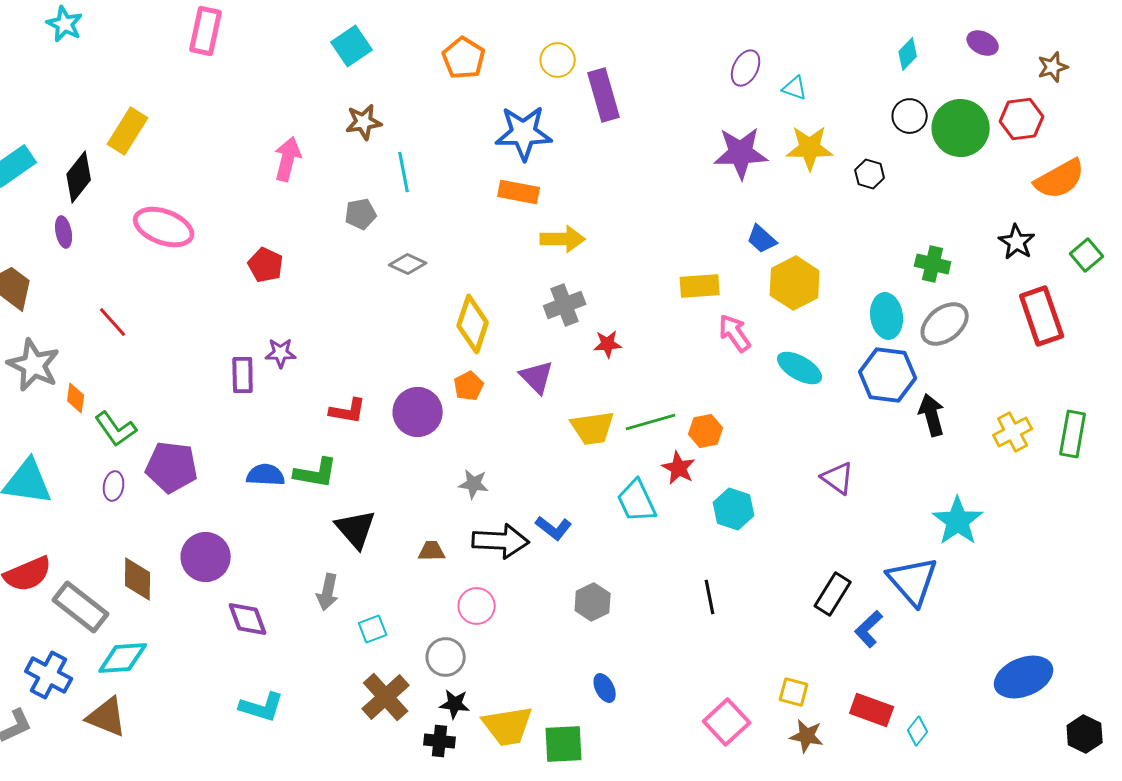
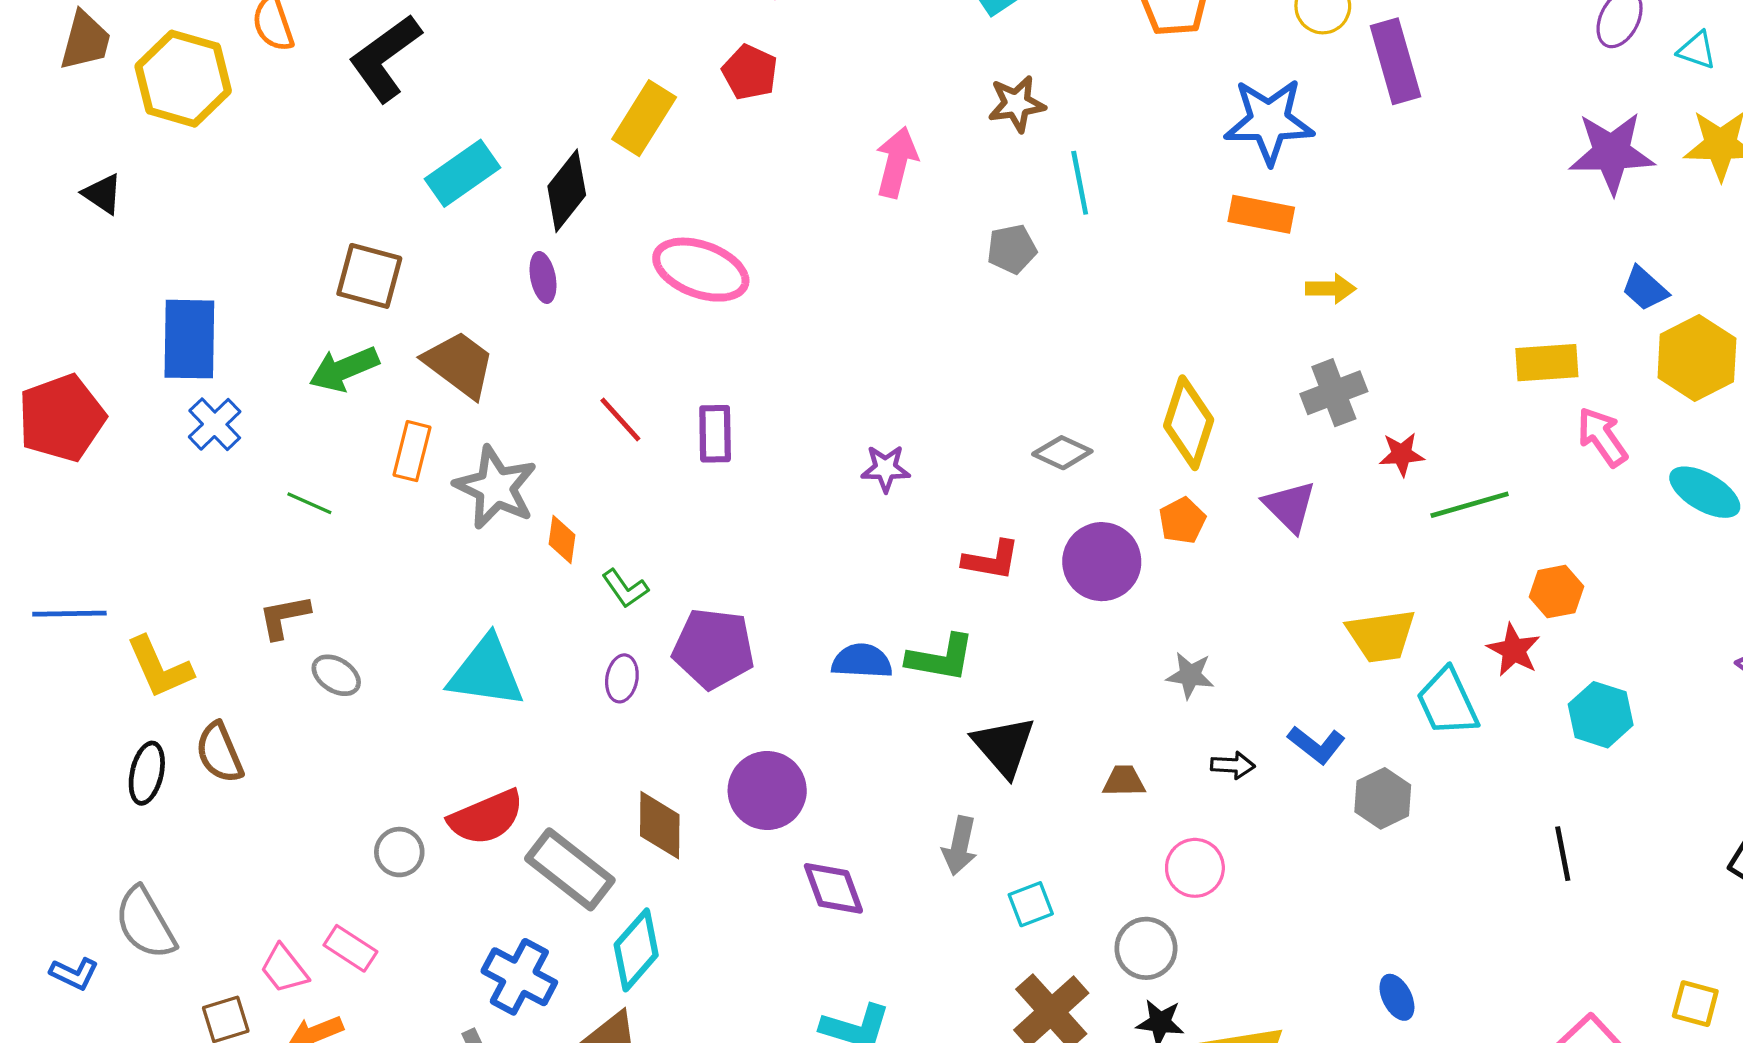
yellow arrow: (563, 239) -> (1331, 289), size x0.7
gray diamond: (408, 264) -> (1062, 453), moved
red pentagon: (266, 265) -> (750, 72), moved
purple rectangle: (243, 375) -> (715, 434), moved
green line: (651, 422) -> (1470, 505), moved
yellow trapezoid: (593, 428) -> (1381, 636), moved
green L-shape: (116, 429) -> (625, 588), size x0.7
black arrow: (501, 541) -> (1233, 765), size x0.5
gray hexagon: (593, 602) -> (1383, 798), moved
cyan diamond: (123, 658) -> (636, 950), turned -45

